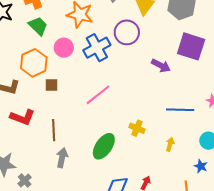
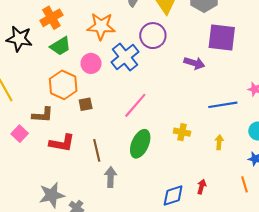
green trapezoid: (38, 26) -> (60, 46), turned 115
green ellipse: (104, 146) -> (140, 144), moved

